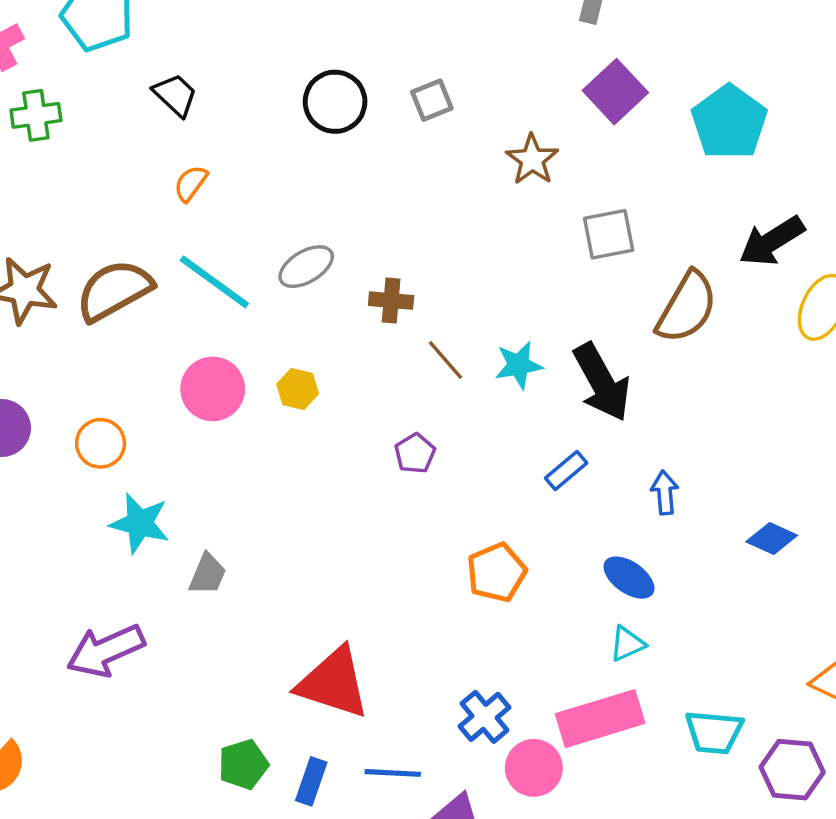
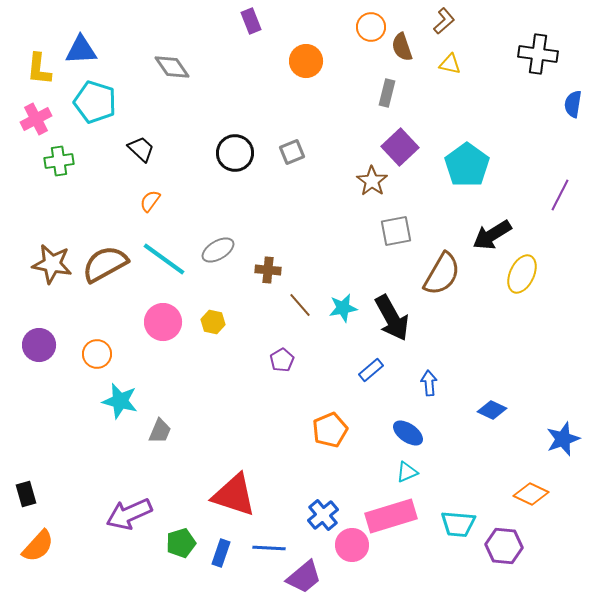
brown star: (532, 160) -> (372, 181), moved
purple arrow: (106, 651) -> (129, 514), moved

